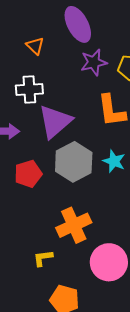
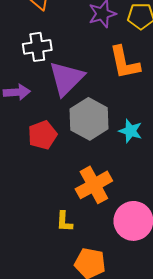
cyan star: (114, 161) -> (130, 131), moved
yellow L-shape: (43, 258) -> (64, 222), turned -75

